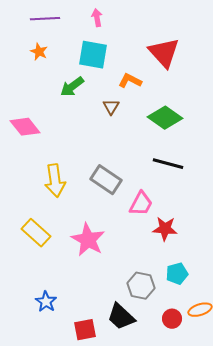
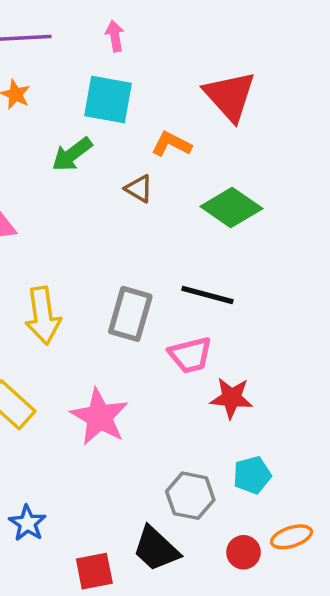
brown triangle: (111, 107) -> (139, 189), turned -30
black line: (168, 164) -> (207, 295), moved
gray rectangle: (106, 180) -> (130, 314), turned 72
pink trapezoid: (141, 204) -> (190, 355), turned 48

